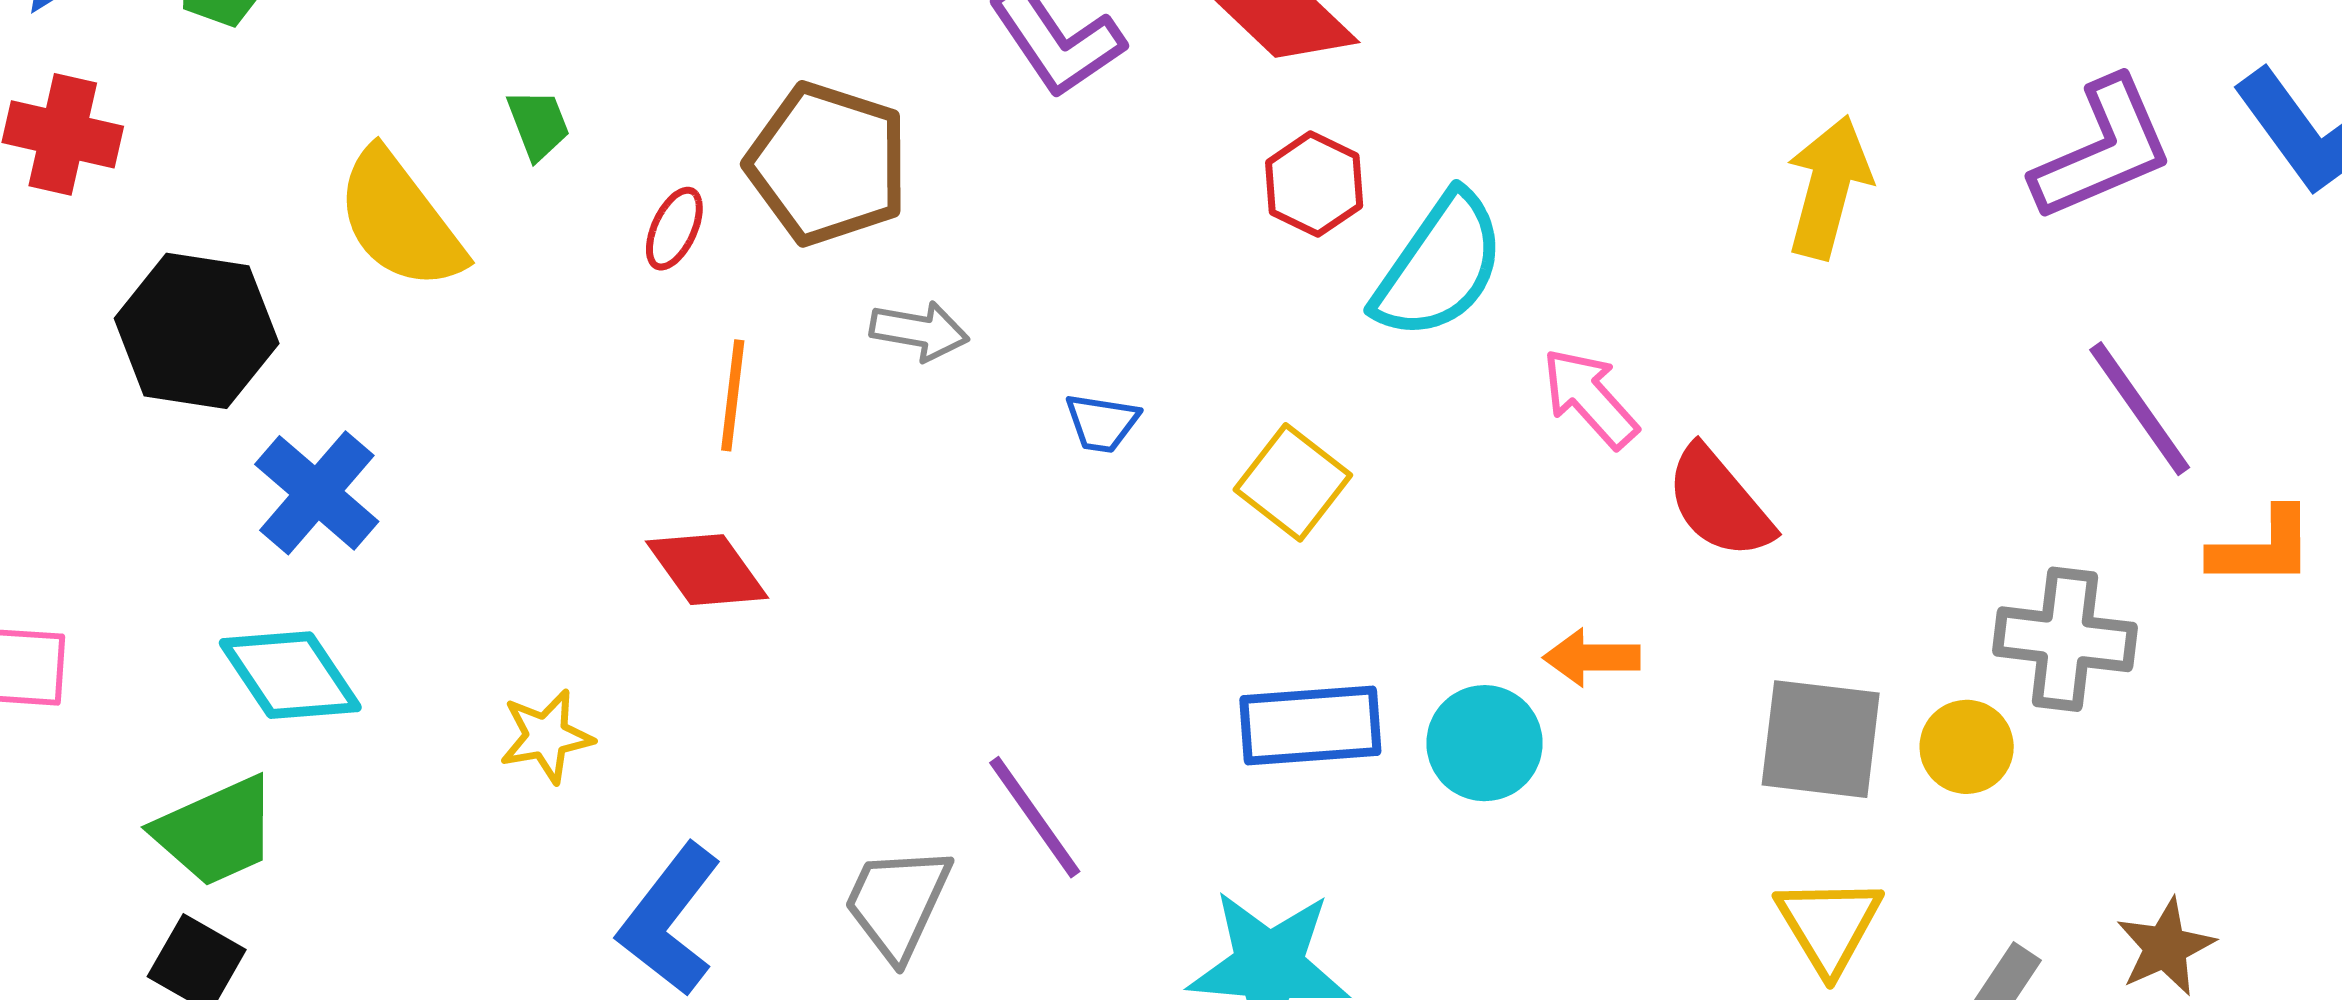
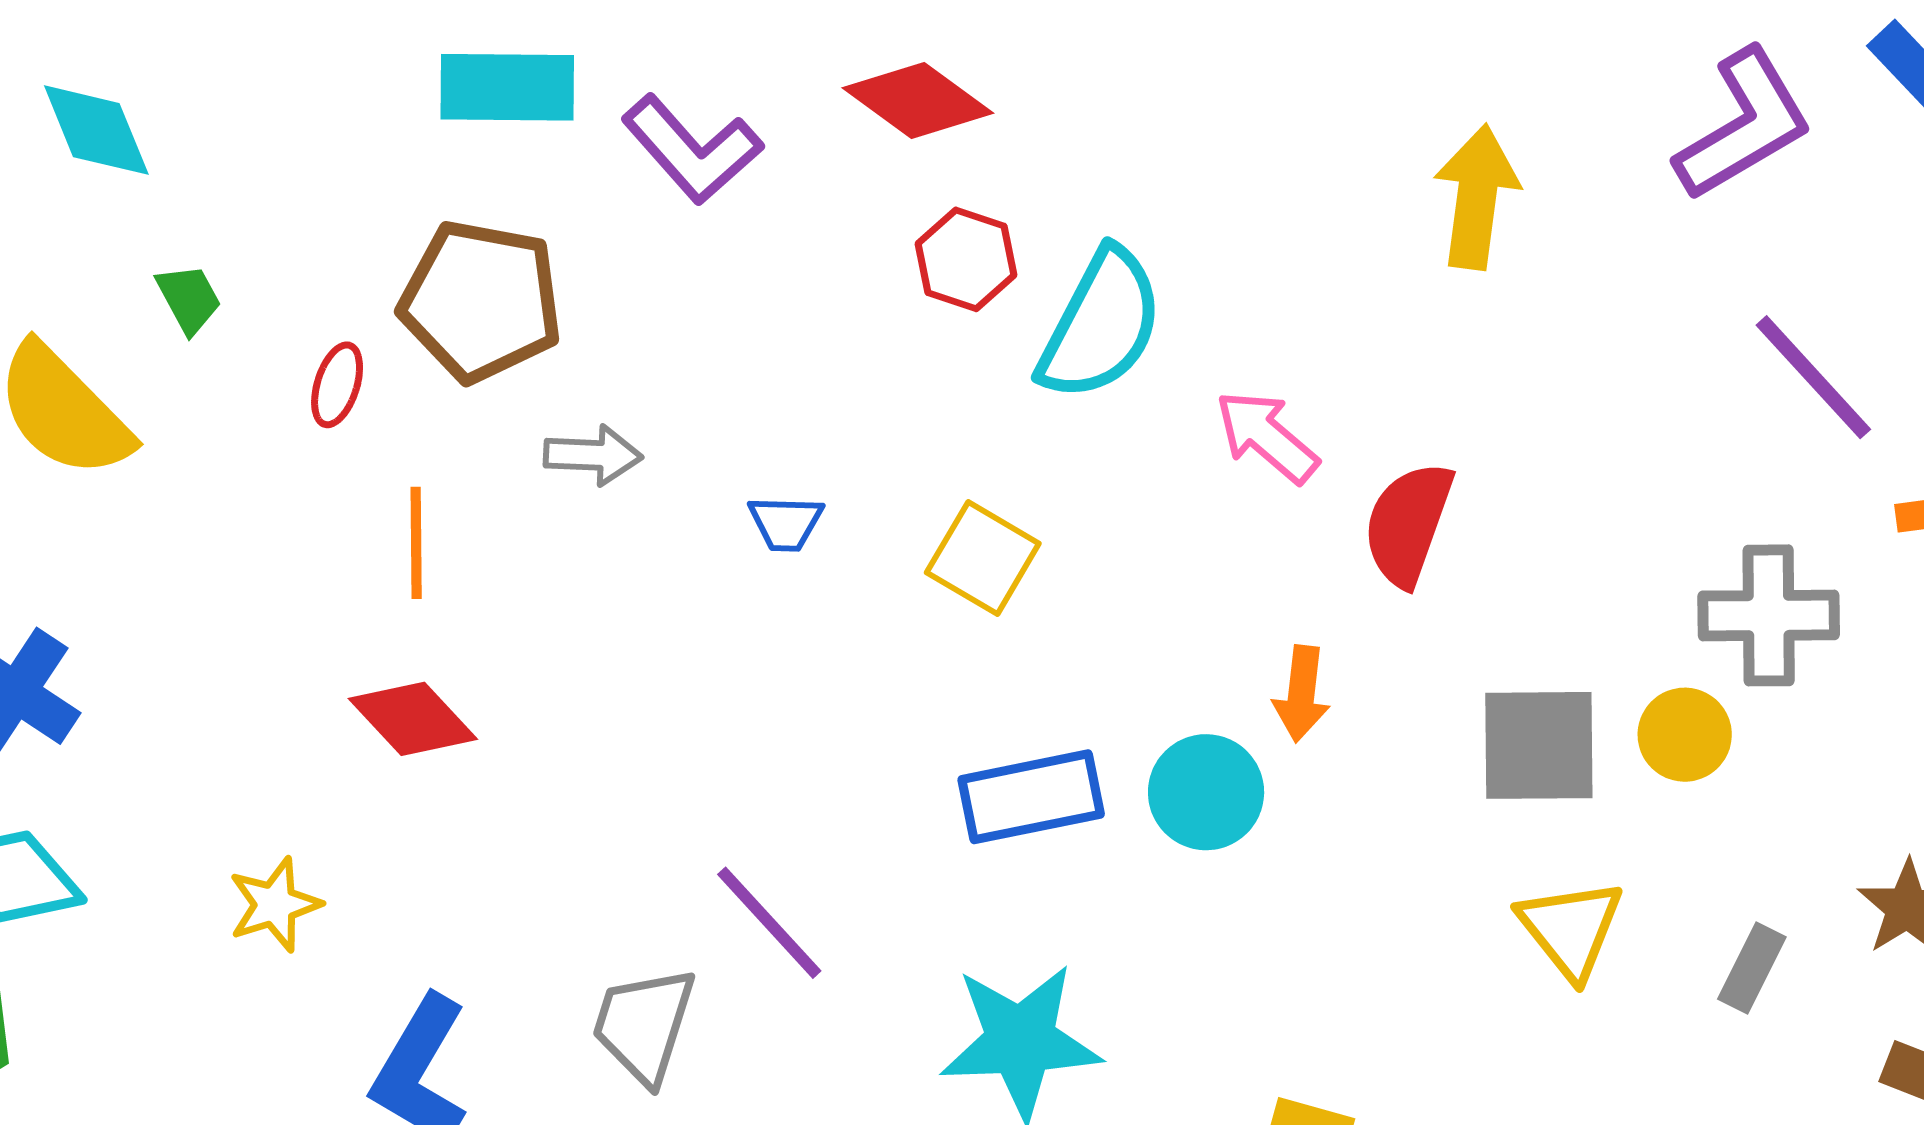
red semicircle: (1719, 503) -> (1408, 524), turned 67
orange arrow: (1592, 658) -> (1301, 694), turned -76

